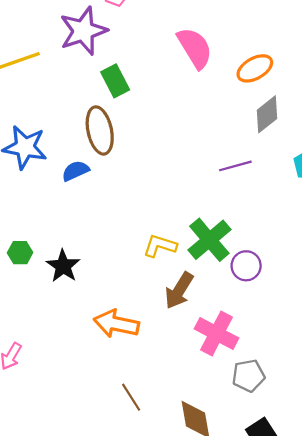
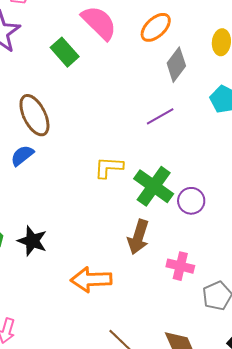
green rectangle: (115, 81) -> (65, 52), moved
yellow L-shape: (160, 246) -> (109, 167), moved
pink cross: (217, 333) -> (180, 266), size x0.7

